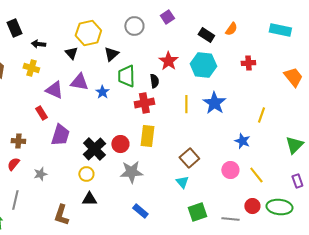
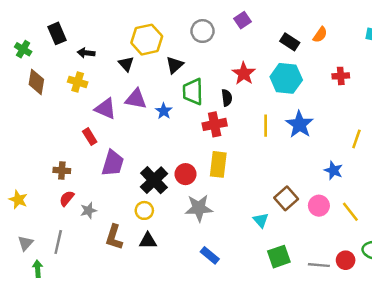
brown square: (189, 158) -> (286, 198), moved
red semicircle: (13, 164) -> (67, 198), moved
red circle: (252, 206) -> (346, 260), moved
brown L-shape: (61, 215) -> (114, 237), moved

